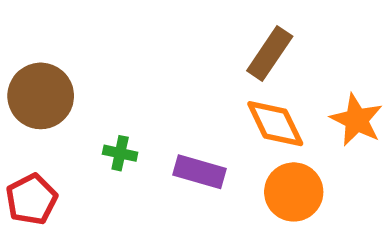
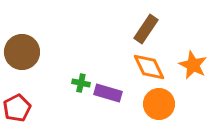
green cross: (120, 153) -> (81, 83), moved

